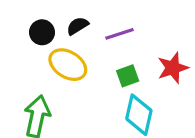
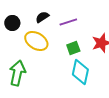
black circle: (42, 32) -> (12, 23), moved

